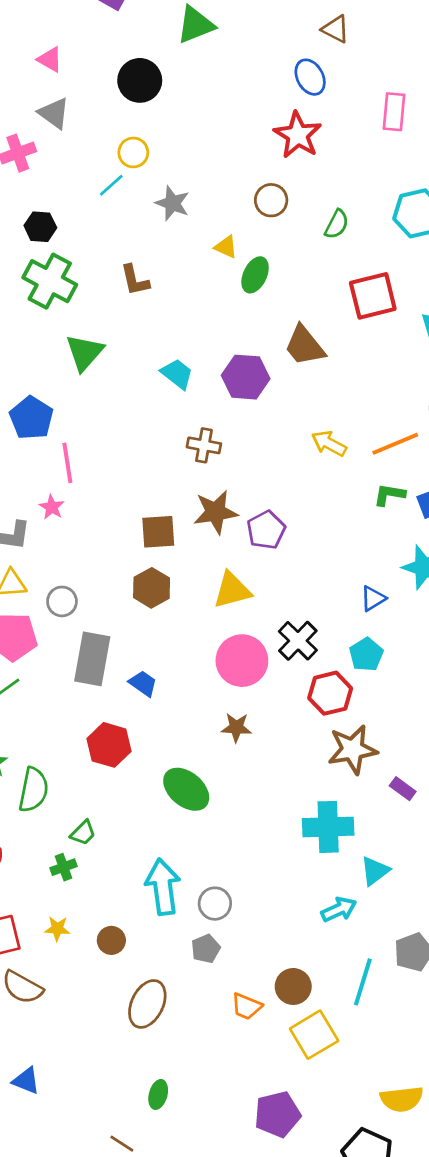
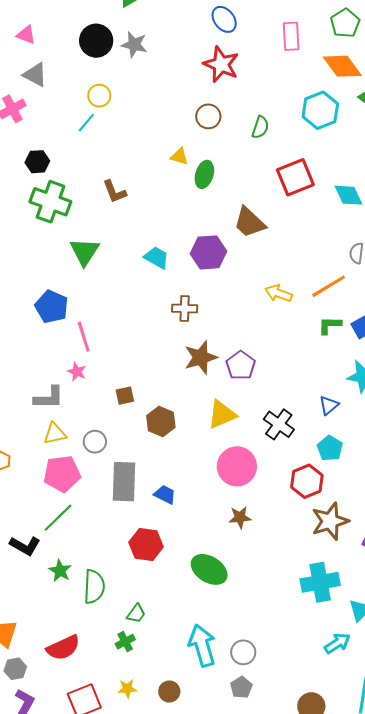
gray star: (172, 203) -> (134, 45), moved
brown square: (158, 532) -> (125, 396), moved, size x0.7
black cross: (298, 641) -> (279, 424), moved

